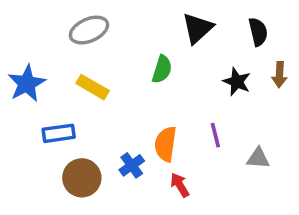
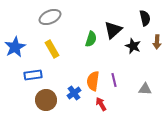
black triangle: (198, 28) -> (113, 30), moved
yellow rectangle: (93, 87) -> (52, 49), turned 30
purple line: (215, 135) -> (114, 80), moved

